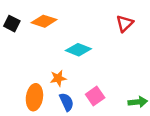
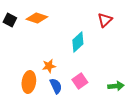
cyan diamond: (78, 50) -> (78, 42), moved, turned -65

